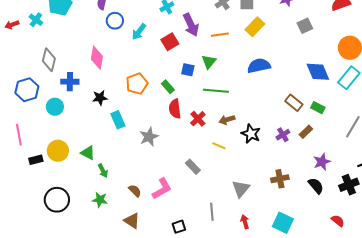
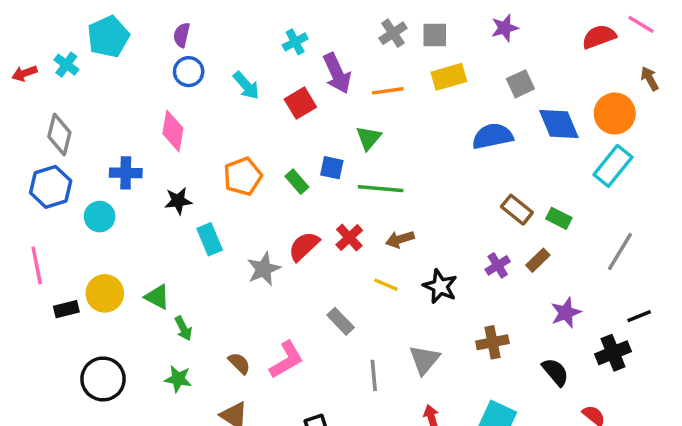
blue circle: (115, 21) -> (189, 72), moved
gray square: (305, 26) -> (520, 84), moved
yellow rectangle: (255, 27) -> (449, 77), turned 30
cyan arrow: (139, 32) -> (246, 86), turned -78
gray diamond: (49, 60) -> (59, 134), moved
blue semicircle: (259, 66) -> (492, 136), moved
blue square: (188, 70) -> (332, 168), moved
blue diamond: (318, 72) -> (559, 124), moved
red semicircle: (175, 109) -> (304, 246), moved, turned 54
black star: (251, 134) -> (440, 286), moved
black semicircle: (316, 186) -> (555, 372), moved
gray line: (212, 212) -> (374, 375), moved

